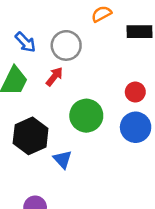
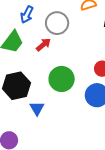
blue arrow: (25, 42) -> (27, 14), turned 60

